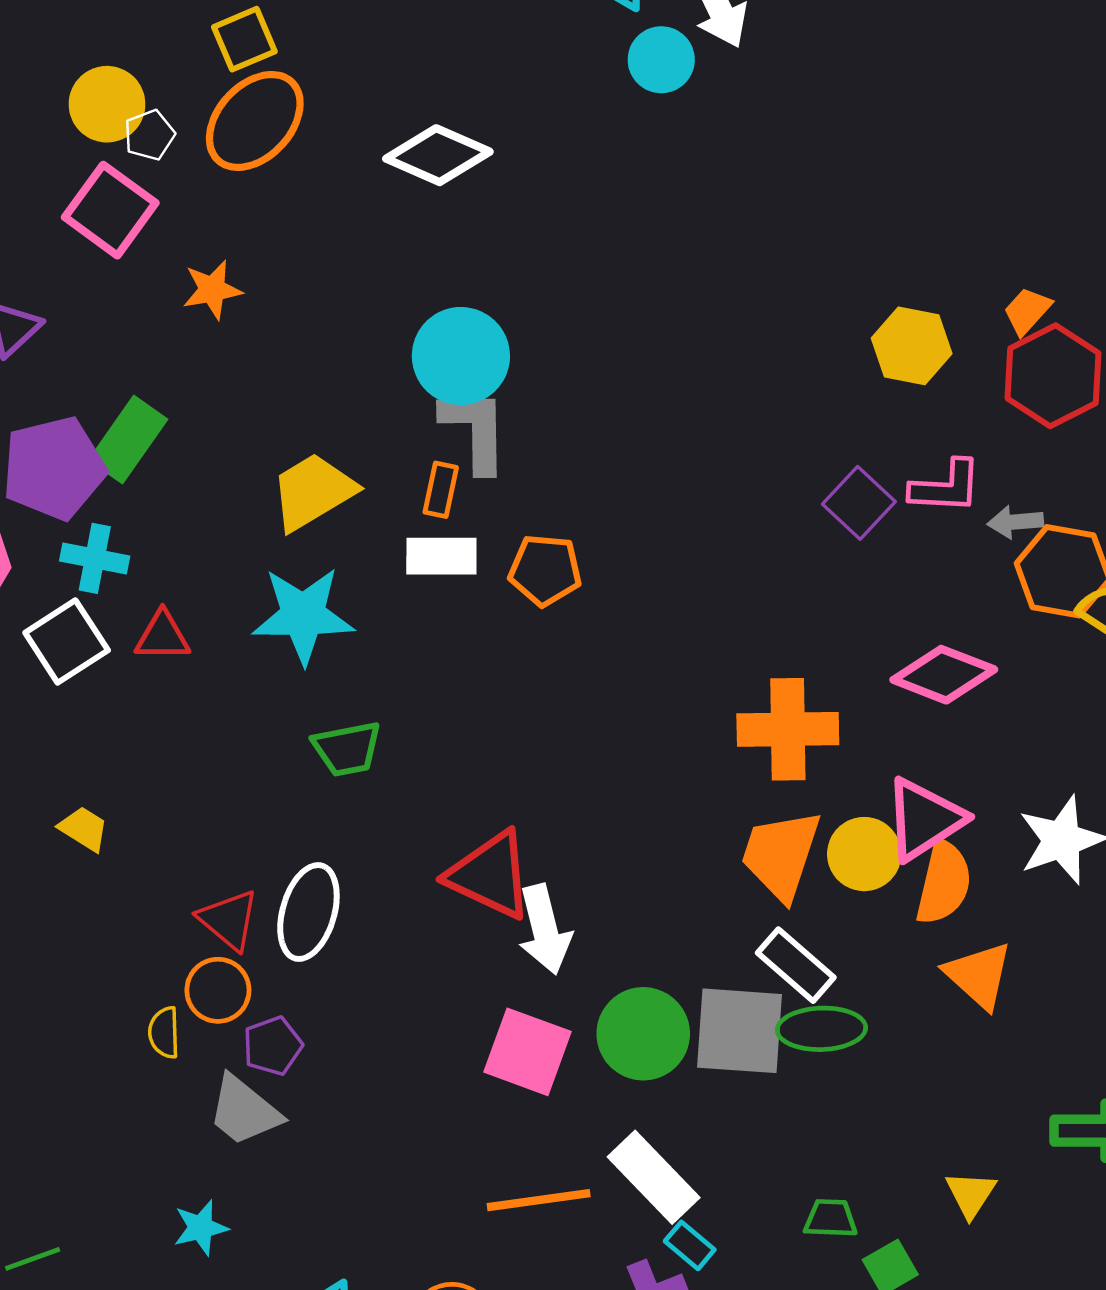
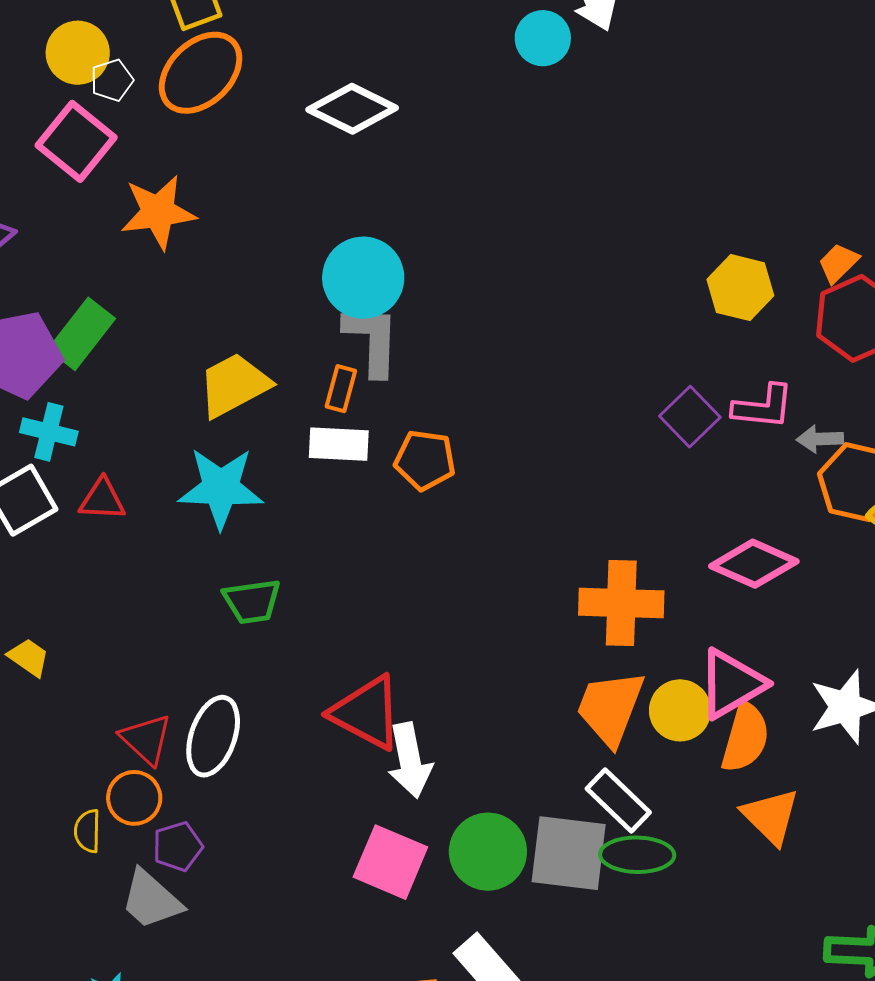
orange star: (212, 290) -> (158, 212), size x1.5

